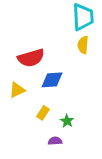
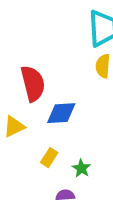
red semicircle: (31, 58) -> (33, 83), turned -88

